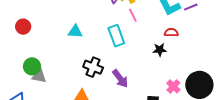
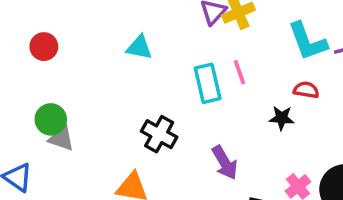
pink line: (133, 15) -> (239, 72), moved
cyan triangle: (75, 31) -> (139, 47), moved
purple arrow: (120, 79) -> (225, 163), moved

